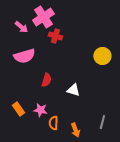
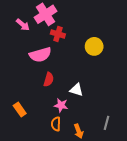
pink semicircle: (24, 56) -> (40, 55), moved
yellow circle: (102, 56) -> (94, 46), moved
pink star: (40, 110) -> (61, 105), moved

